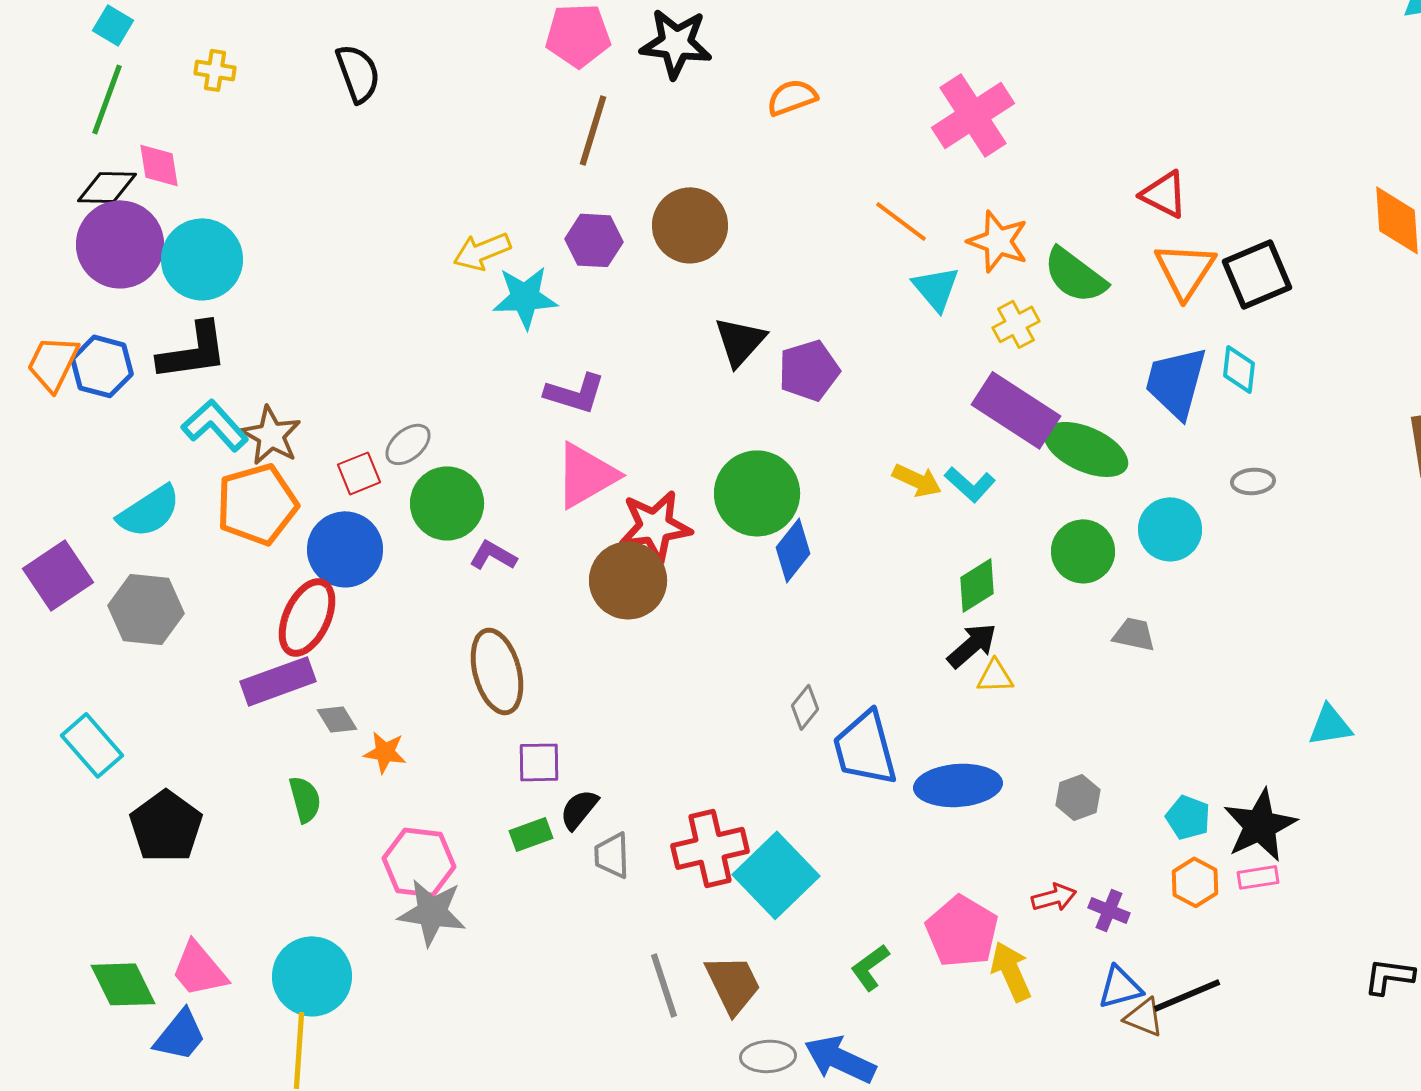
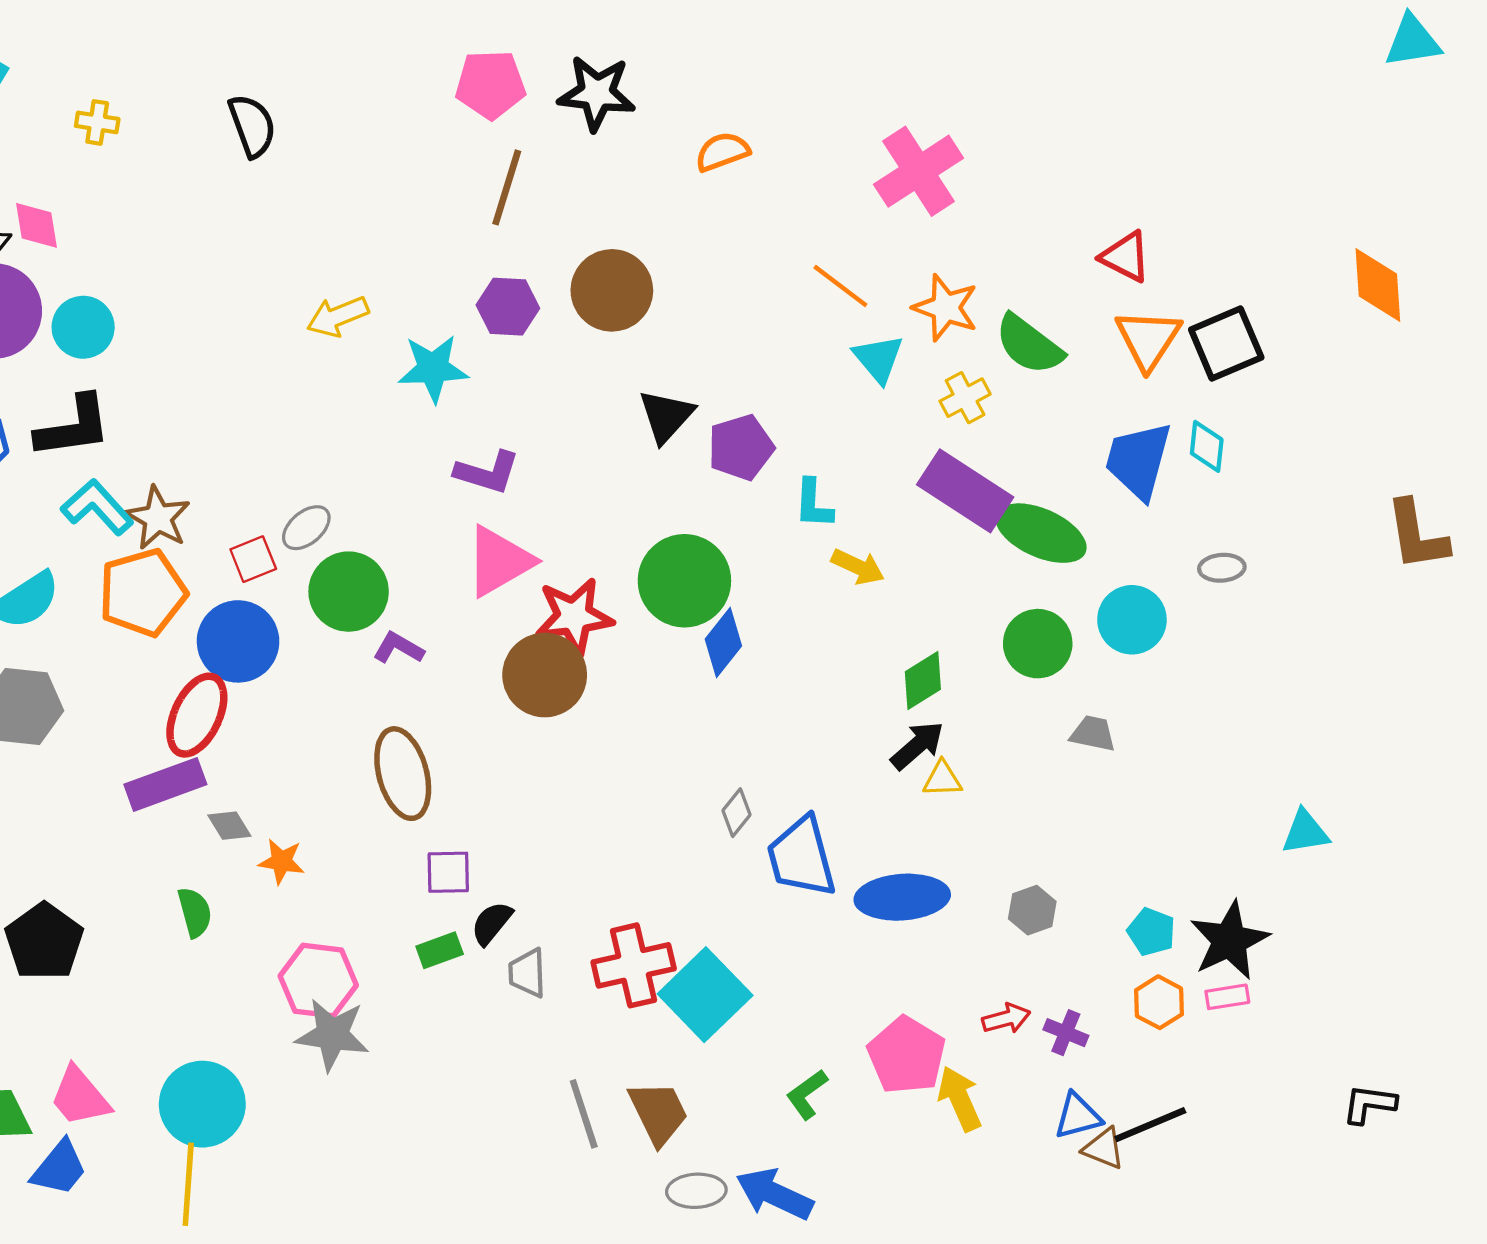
yellow arrow: (482, 251) -> (338, 316), moved
cyan circle: (202, 259) -> (83, 327), size x0.7
cyan L-shape: (970, 484) -> (813, 504), moved, turned 51

